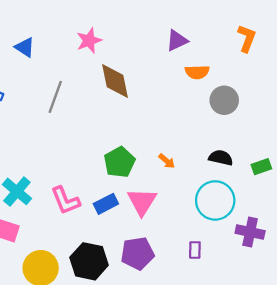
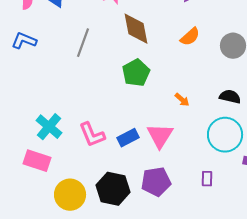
orange semicircle: (197, 72) -> (190, 37), moved, turned -40
green pentagon: (119, 162) -> (136, 73), moved

